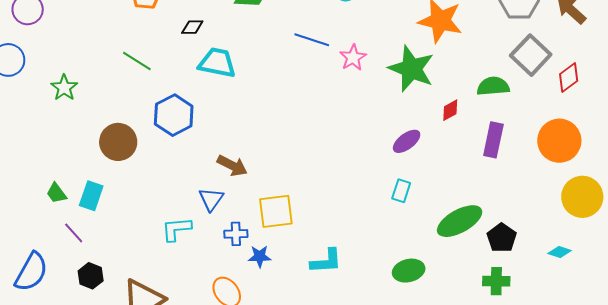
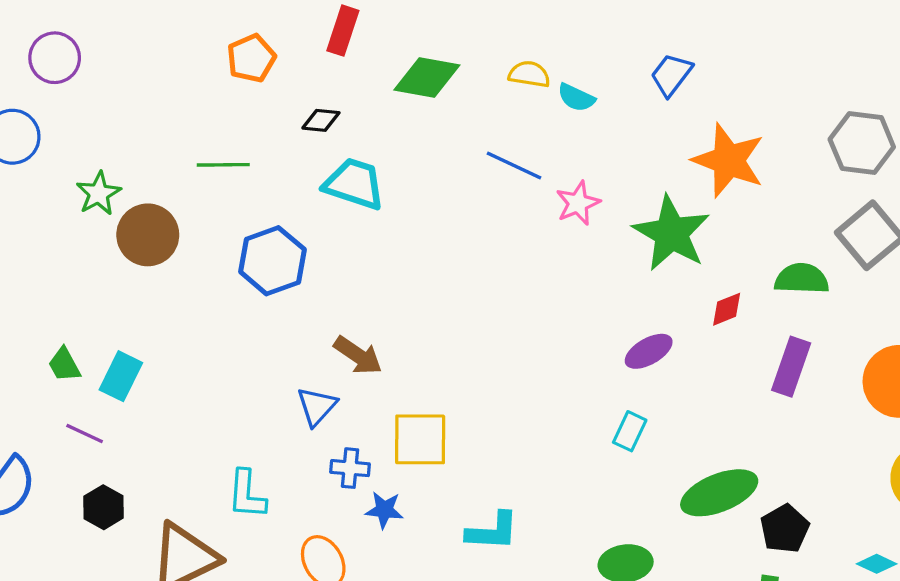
green line: (137, 61) -> (223, 165), turned -40
brown circle: (118, 142) -> (148, 235), moved
cyan L-shape: (176, 229) -> (247, 494), moved, turned -88
purple line: (74, 233) -> (85, 433), turned -30

